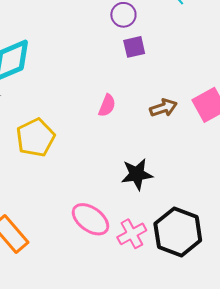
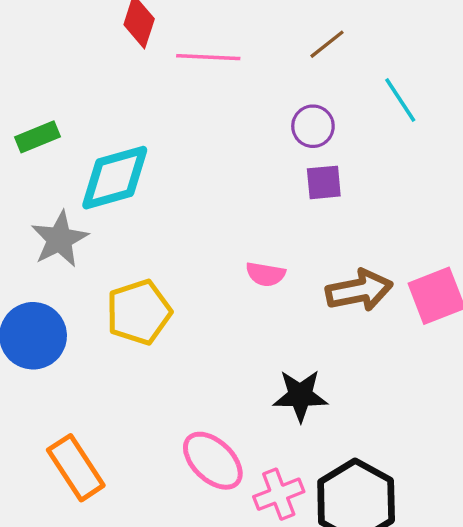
pink semicircle: (107, 105) -> (265, 274), turned 70
brown arrow: (163, 108) -> (359, 290), size x1.4

